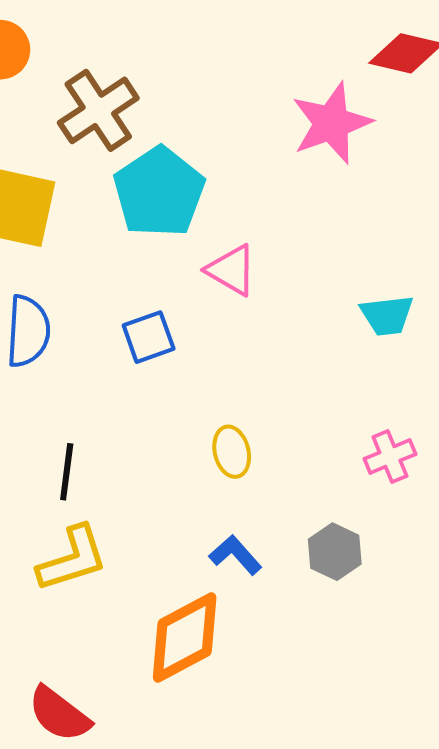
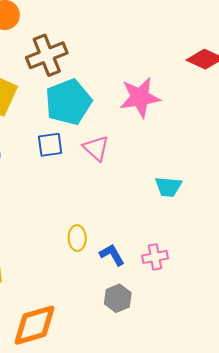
pink star: (331, 123) -> (140, 97), moved
blue square: (149, 337) -> (50, 145), moved
blue L-shape: (235, 555) -> (112, 255), moved

